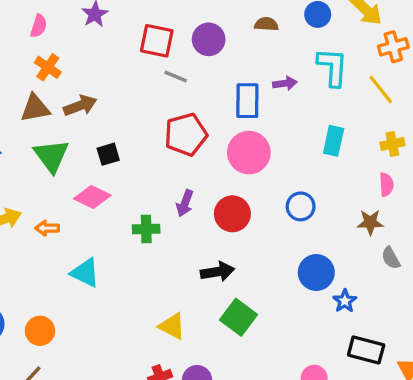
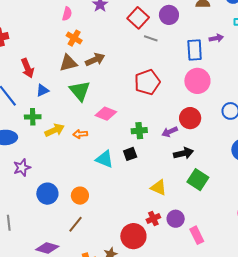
red square: (157, 41) -> (138, 18), turned 35
red pentagon: (186, 134) -> (147, 82), moved
black square: (108, 154) -> (130, 154), moved
purple arrow: (185, 203) -> (170, 132), moved, turned 49

